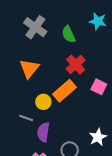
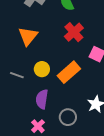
orange rectangle: (65, 91) -> (69, 72), moved
gray line: (26, 118) -> (17, 75), moved

